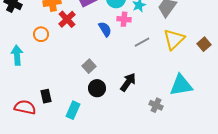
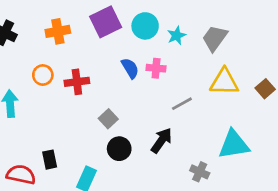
red cross: (67, 19) -> (77, 82), moved, turned 36
pink cross: (124, 19) -> (156, 68), moved
yellow triangle: (174, 39) -> (224, 82), turned 45
gray line: (142, 42) -> (182, 104), moved

